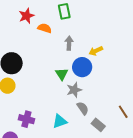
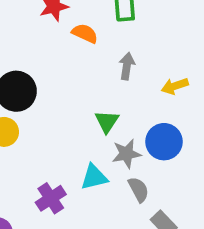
blue circle: (82, 67) -> (164, 142), moved
purple cross: (26, 119) -> (51, 198), moved, turned 35
cyan triangle: (60, 121) -> (94, 177), moved

